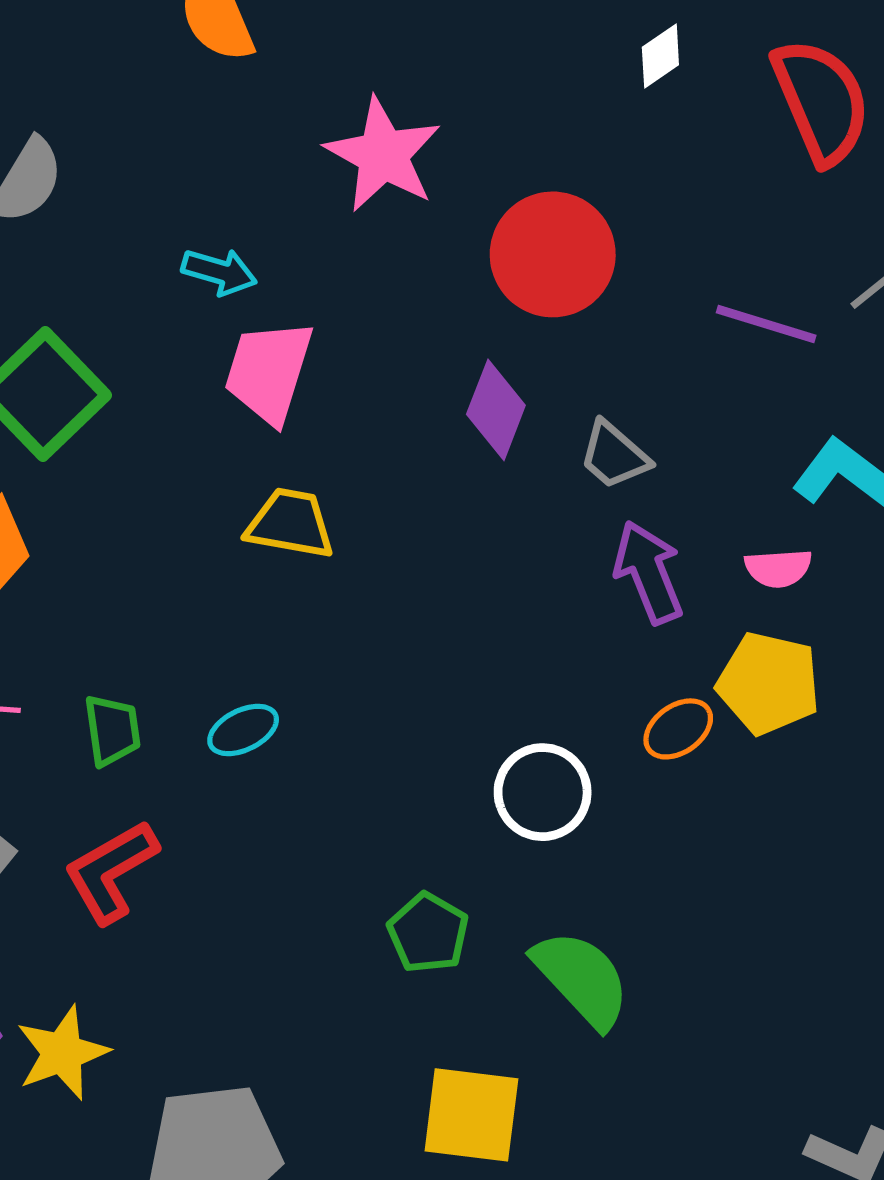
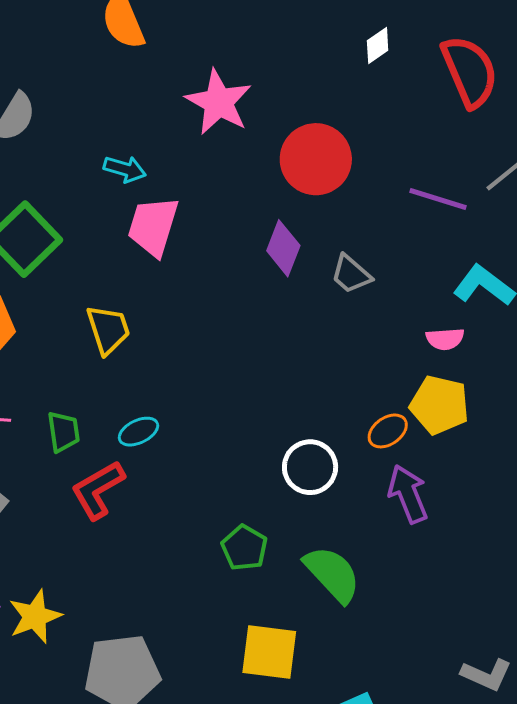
yellow trapezoid: (290, 524) -> (108, 330), moved, turned 62
purple arrow: (649, 572) -> (408, 494), moved
red L-shape: (111, 871) -> (98, 490), moved

